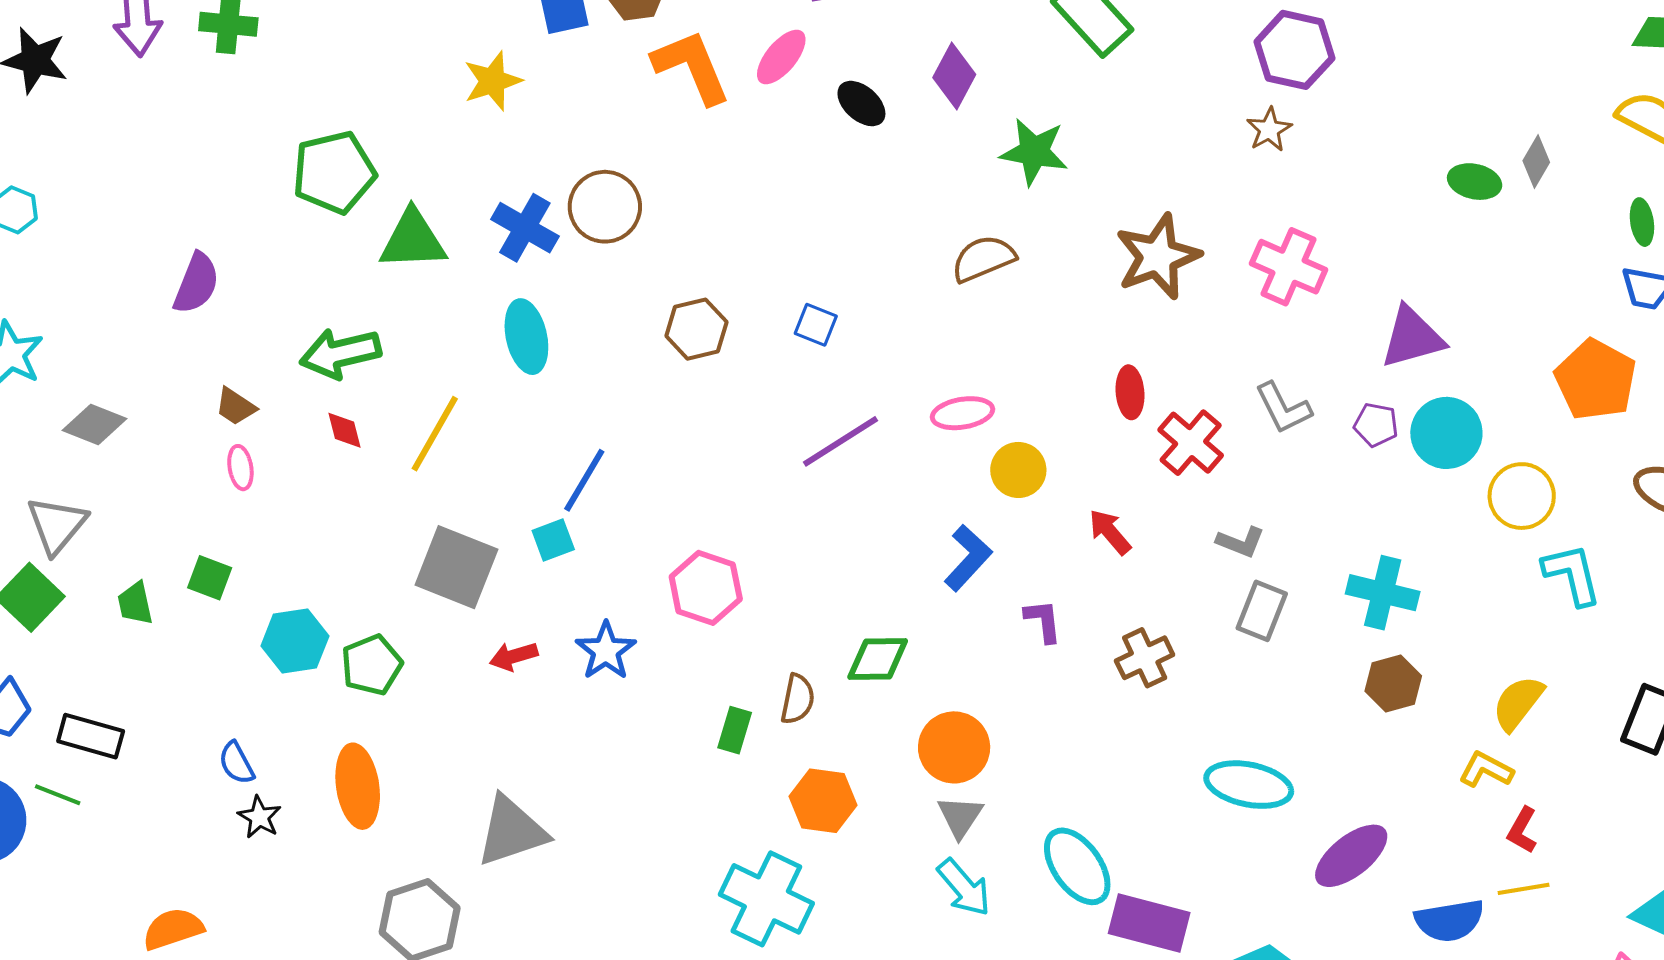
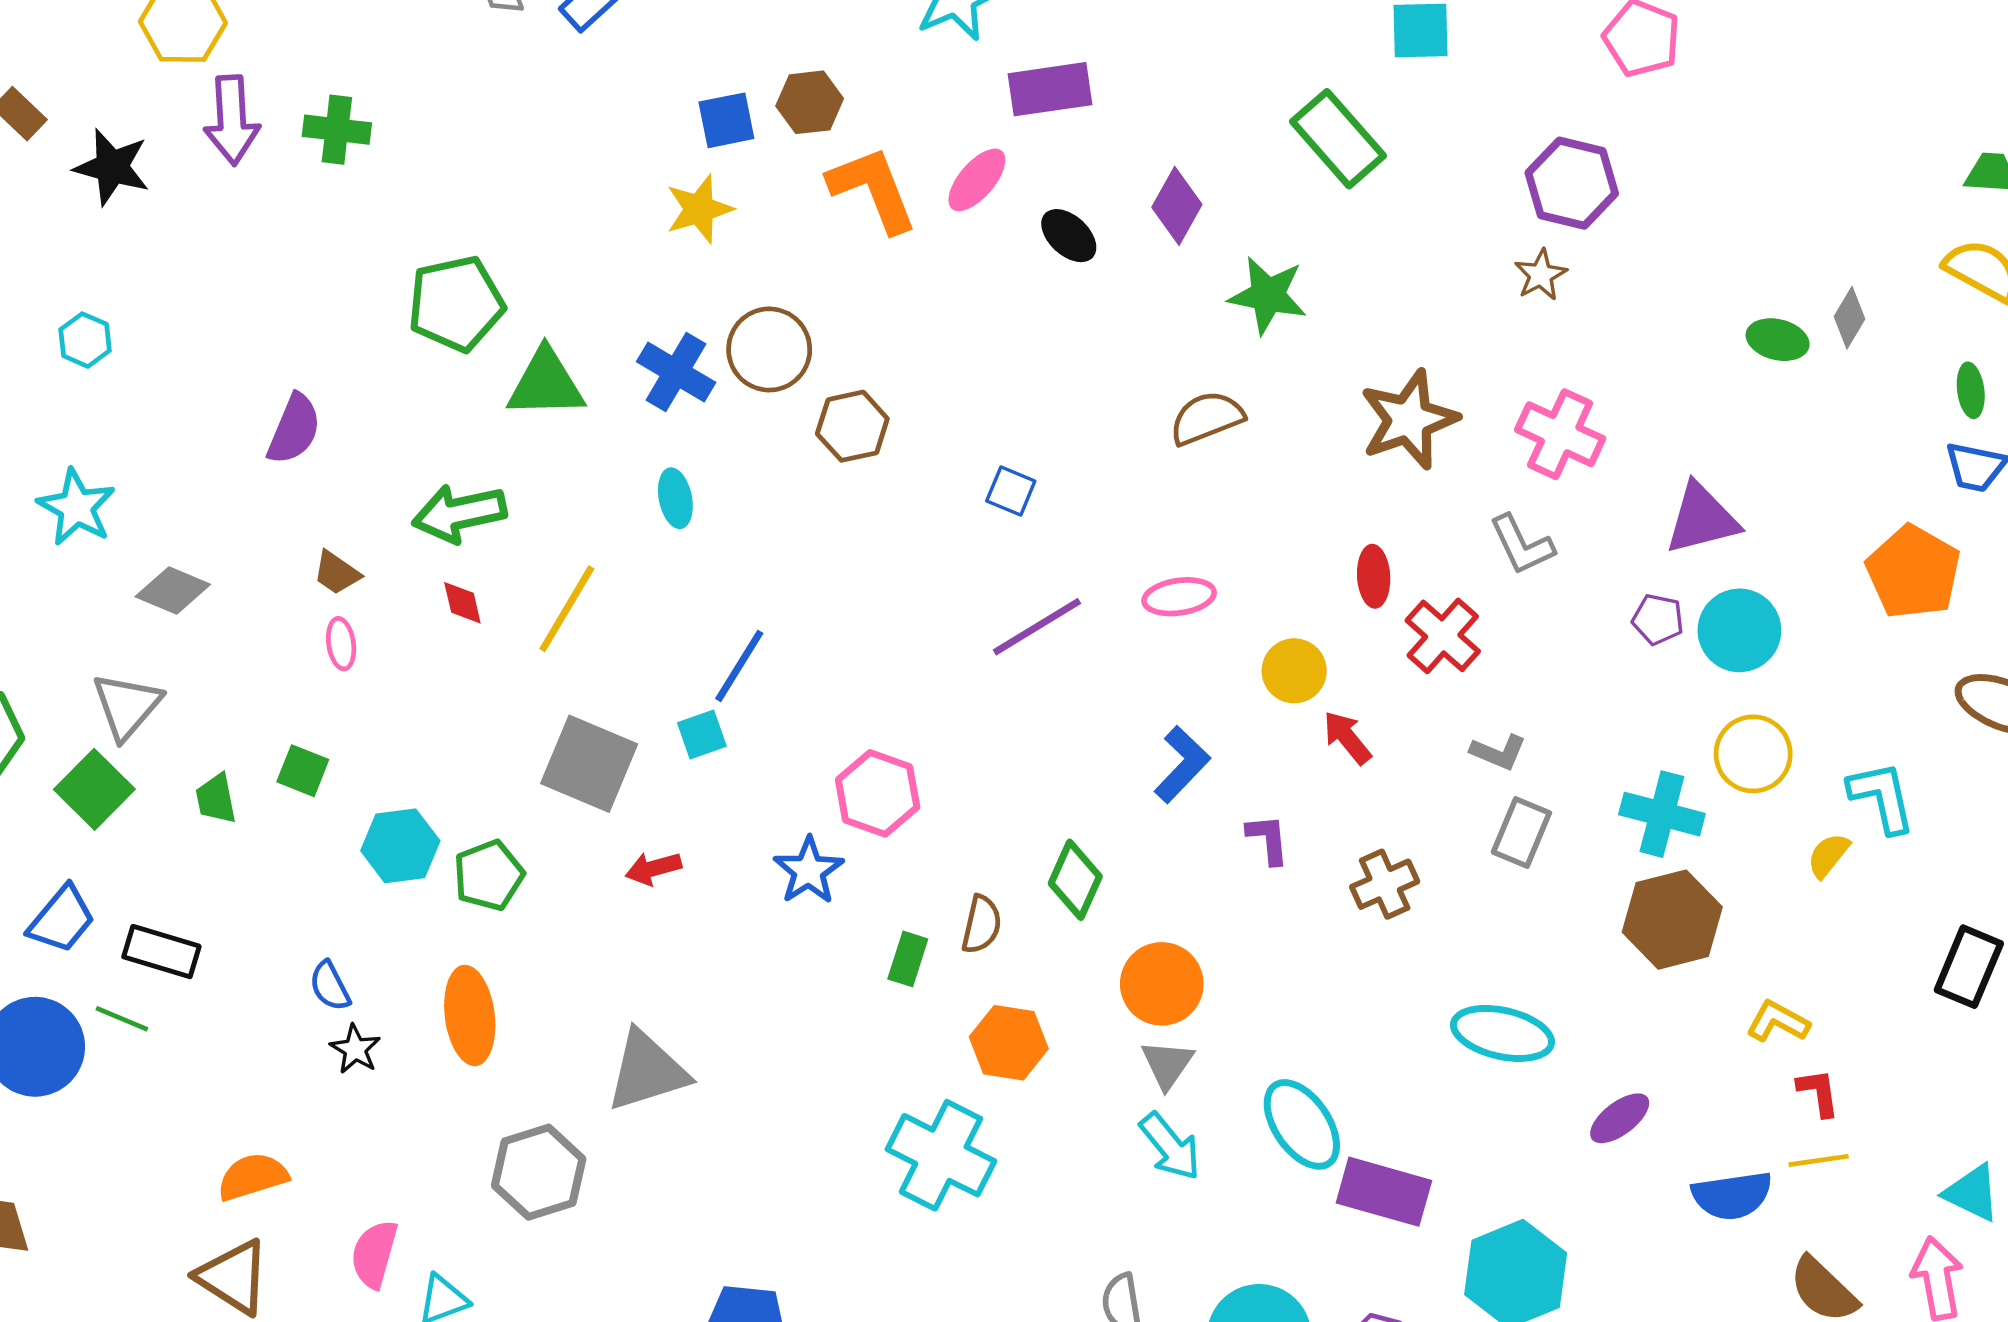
yellow star: (493, 81) -> (699, 209), moved
brown hexagon: (696, 329) -> (852, 426), moved
cyan ellipse: (526, 337) -> (675, 498), size x0.7
gray L-shape: (1283, 408) -> (1522, 545), moved
yellow circle: (1018, 470) -> (1294, 671), moved
yellow circle: (1522, 496) -> (1753, 754), moved
blue star: (606, 651) -> (809, 871), moved
green diamond: (878, 659) -> (1075, 880), turned -66
brown hexagon: (1393, 684) -> (1672, 920), size x1.5
yellow semicircle: (1518, 703) -> (1828, 855), moved, size x0.7
red L-shape: (1522, 830) -> (1818, 1093), turned 141
purple ellipse: (1351, 856) -> (1620, 1118), size x0.7

